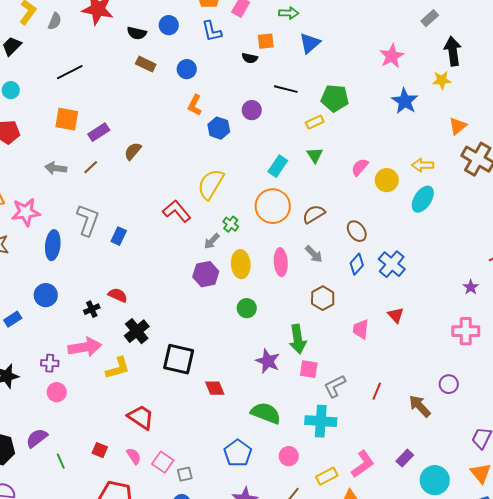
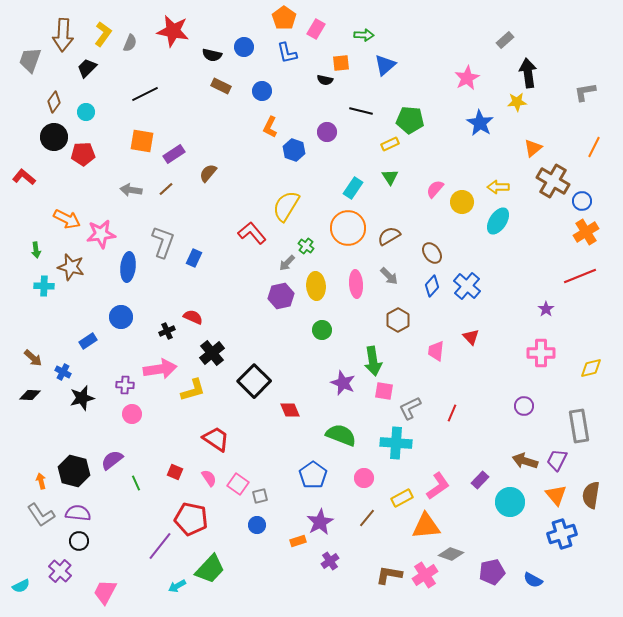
black square: (179, 359) -> (254, 381), turned 32
brown arrow: (420, 406) -> (525, 461), moved, turned -30

